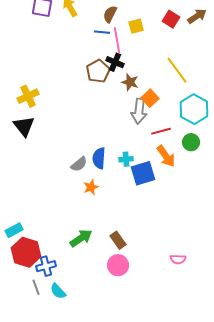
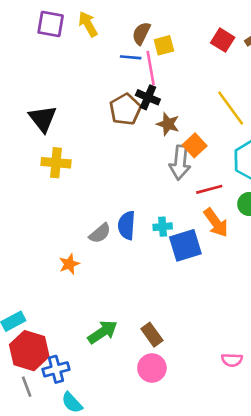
yellow square: (136, 26) -> (164, 45), moved
yellow cross: (28, 96) -> (56, 163), moved, turned 30
black triangle: (24, 126) -> (43, 119), moved
orange star: (91, 187) -> (69, 264), moved
gray line: (36, 287) -> (27, 387), moved

